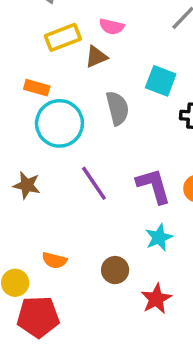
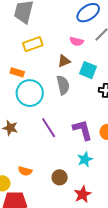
pink semicircle: (112, 27) -> (76, 41), moved
brown triangle: (96, 57) -> (64, 61), moved

